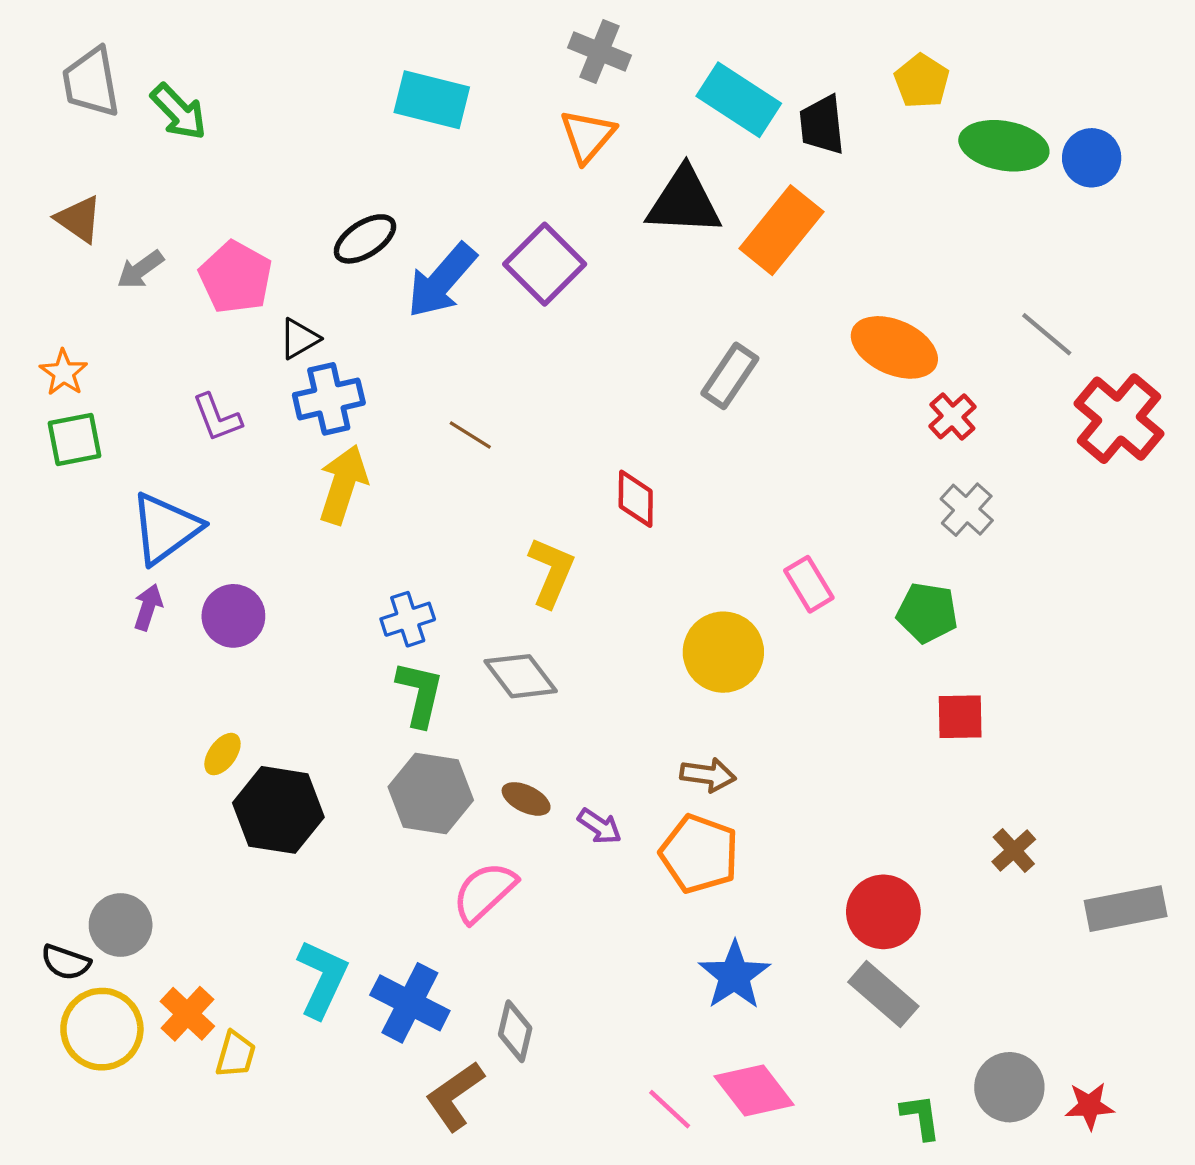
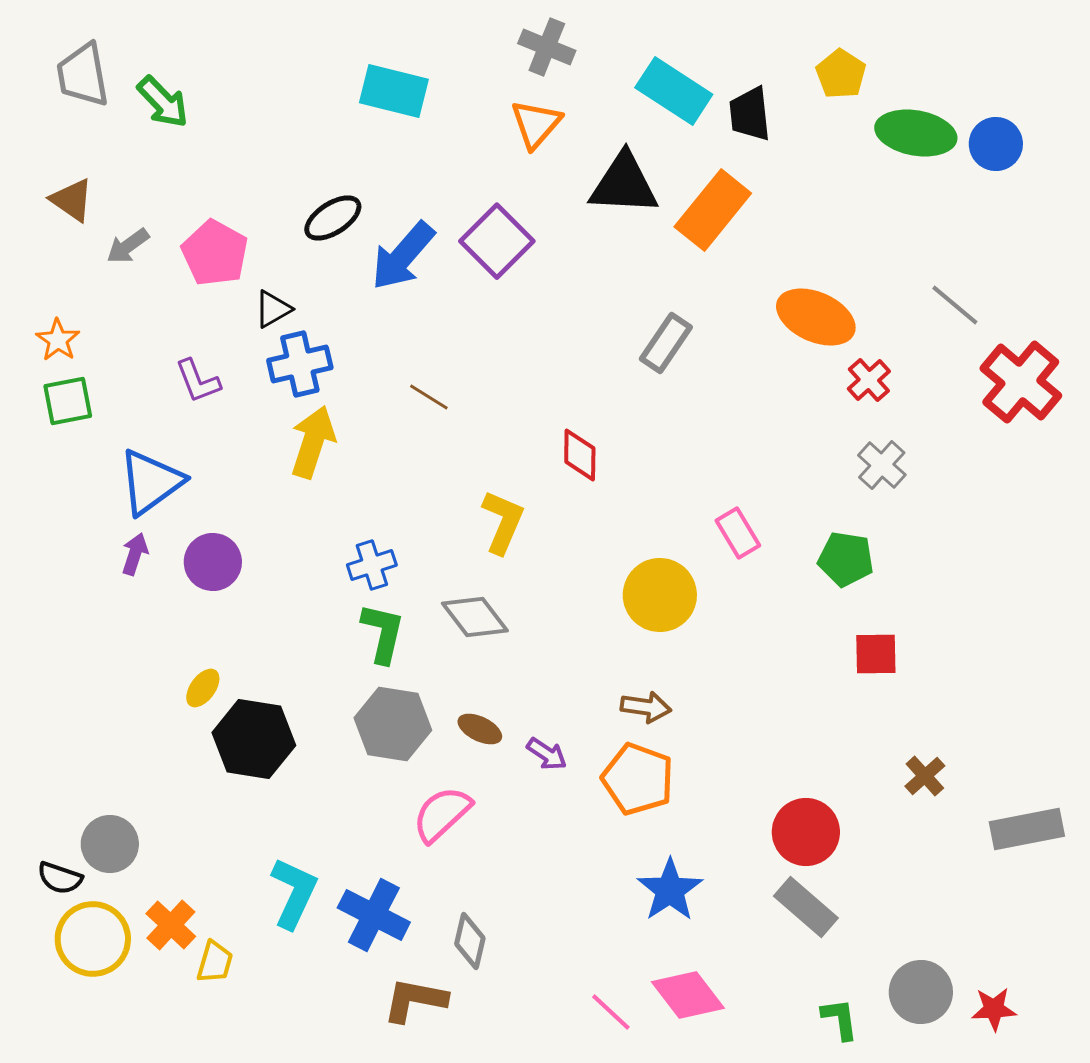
brown L-shape: (455, 1096) -> (415, 1000), turned 46

